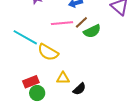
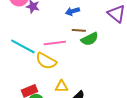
brown line: (81, 22) -> (79, 30), turned 48
pink line: (62, 23) -> (55, 43), moved

